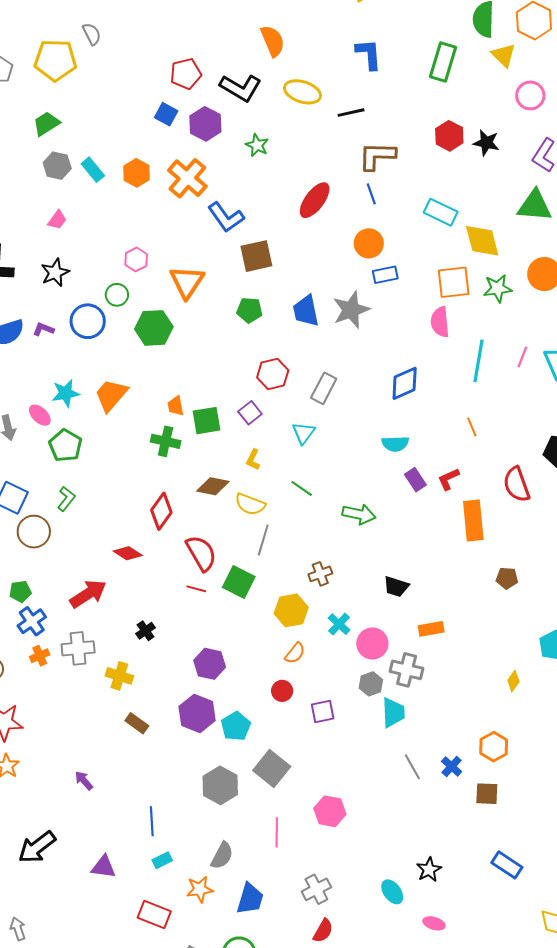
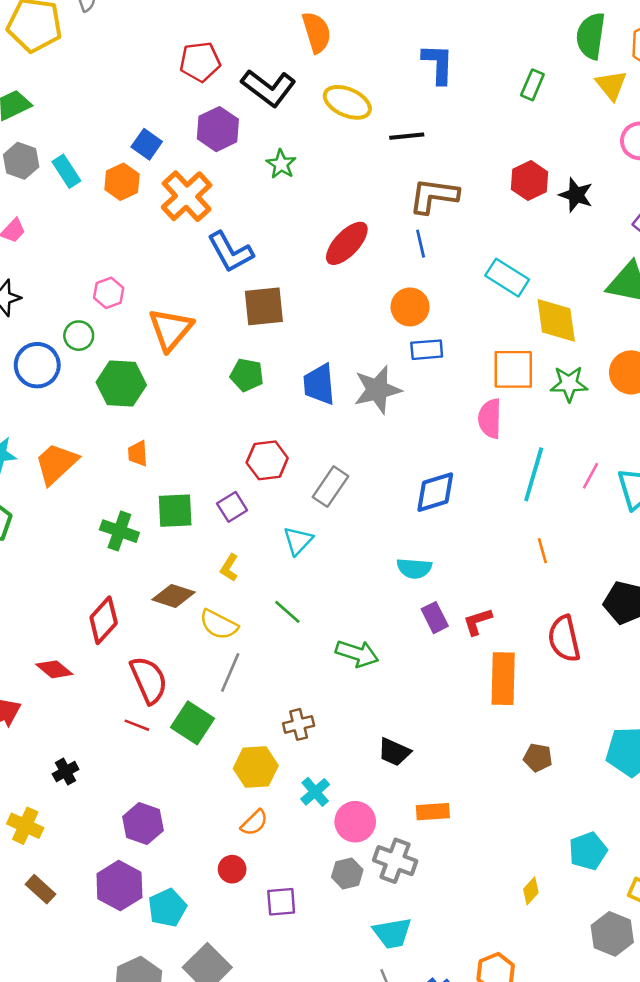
green rectangle: (443, 62) -> (532, 85), size x0.6
blue square: (166, 114) -> (147, 144), moved
orange trapezoid: (176, 406) -> (138, 454), moved
orange line: (472, 427) -> (542, 551), moved
cyan trapezoid: (393, 713) -> (392, 933), moved, turned 76

